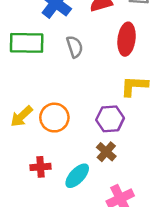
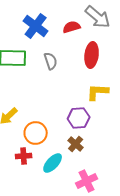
orange circle: (54, 118) -> (36, 133), moved

